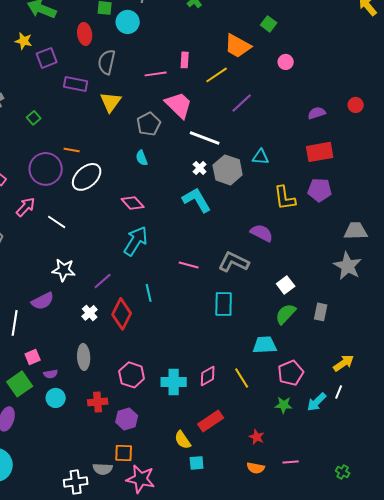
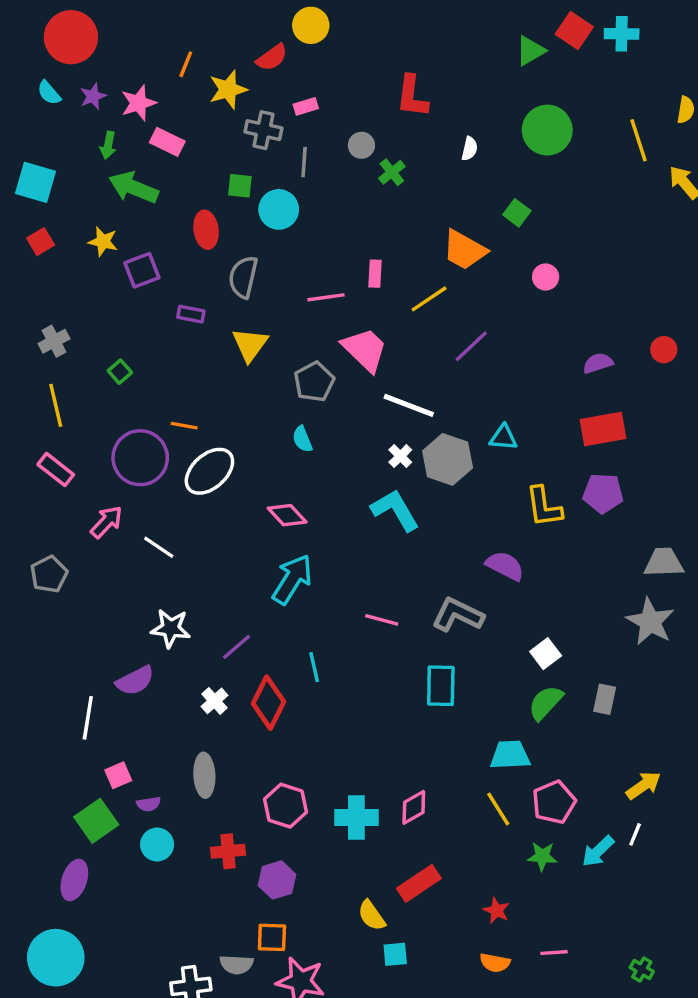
purple rectangle: (76, 84) -> (191, 314), size x0.7
yellow line: (242, 378) -> (498, 809), moved

